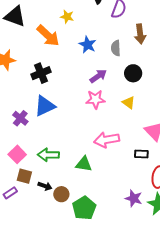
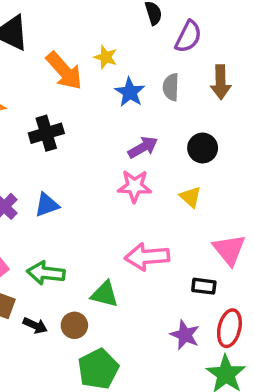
yellow star: (67, 17) -> (106, 57), moved
gray semicircle: (116, 48) -> (171, 87), moved
blue triangle: (45, 106) -> (47, 205), moved, size x0.7
brown circle: (61, 194) -> (74, 325), moved
purple star: (134, 198) -> (185, 335), moved

